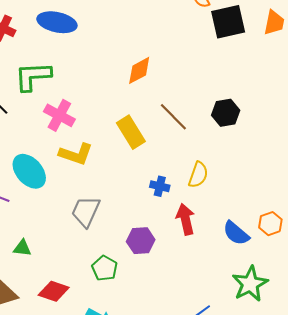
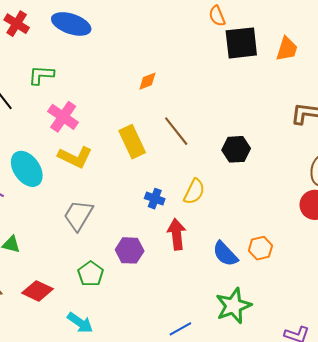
orange diamond: (139, 70) -> (147, 81), size x0.7
green L-shape: (33, 76) -> (41, 75), size x0.7
black hexagon: (226, 113) -> (236, 149), moved

